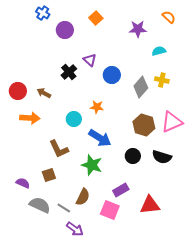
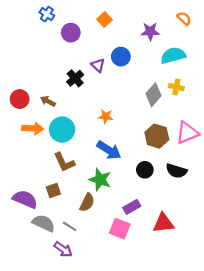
cyan semicircle: (159, 51) -> (173, 55), size x1.6
blue circle: (112, 75) -> (121, 57), moved
cyan circle: (74, 119) -> (62, 130), moved, size x1.5
purple semicircle: (23, 183) -> (25, 199), size x1.6
brown semicircle: (83, 197) -> (87, 202), moved
purple arrow: (75, 229) -> (63, 249), moved

